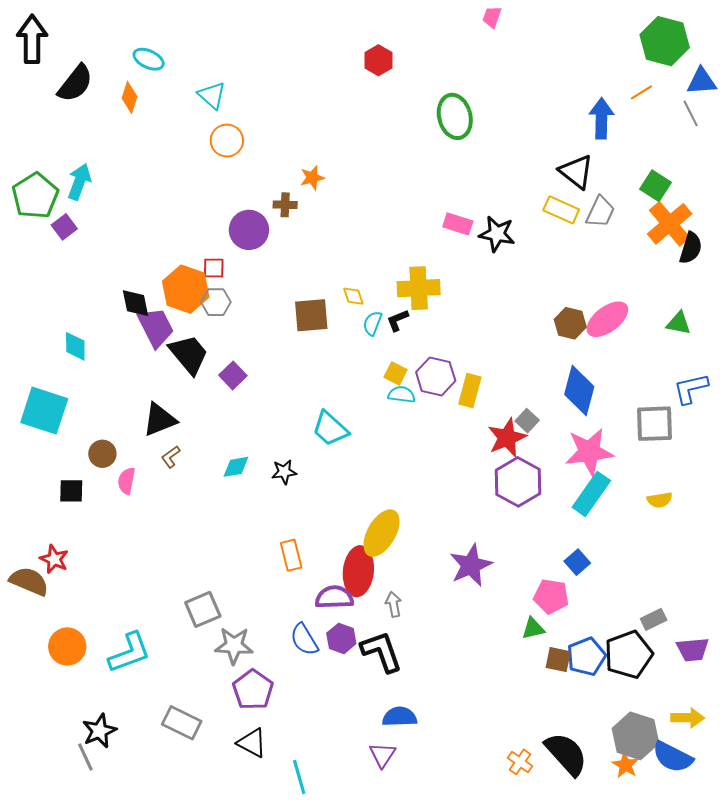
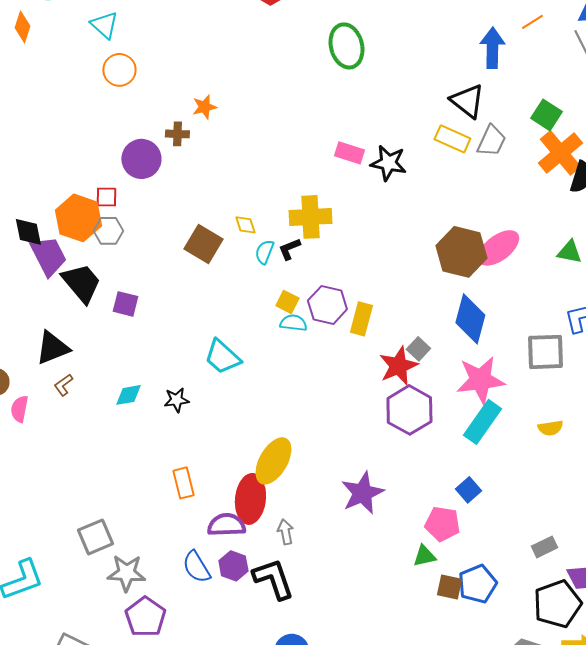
brown square: (311, 315) -> (203, 244), turned 36
brown hexagon: (570, 323) -> (461, 252), size x1.6
purple square: (233, 375) -> (125, 304), turned -32
black pentagon: (628, 655) -> (557, 604), moved

